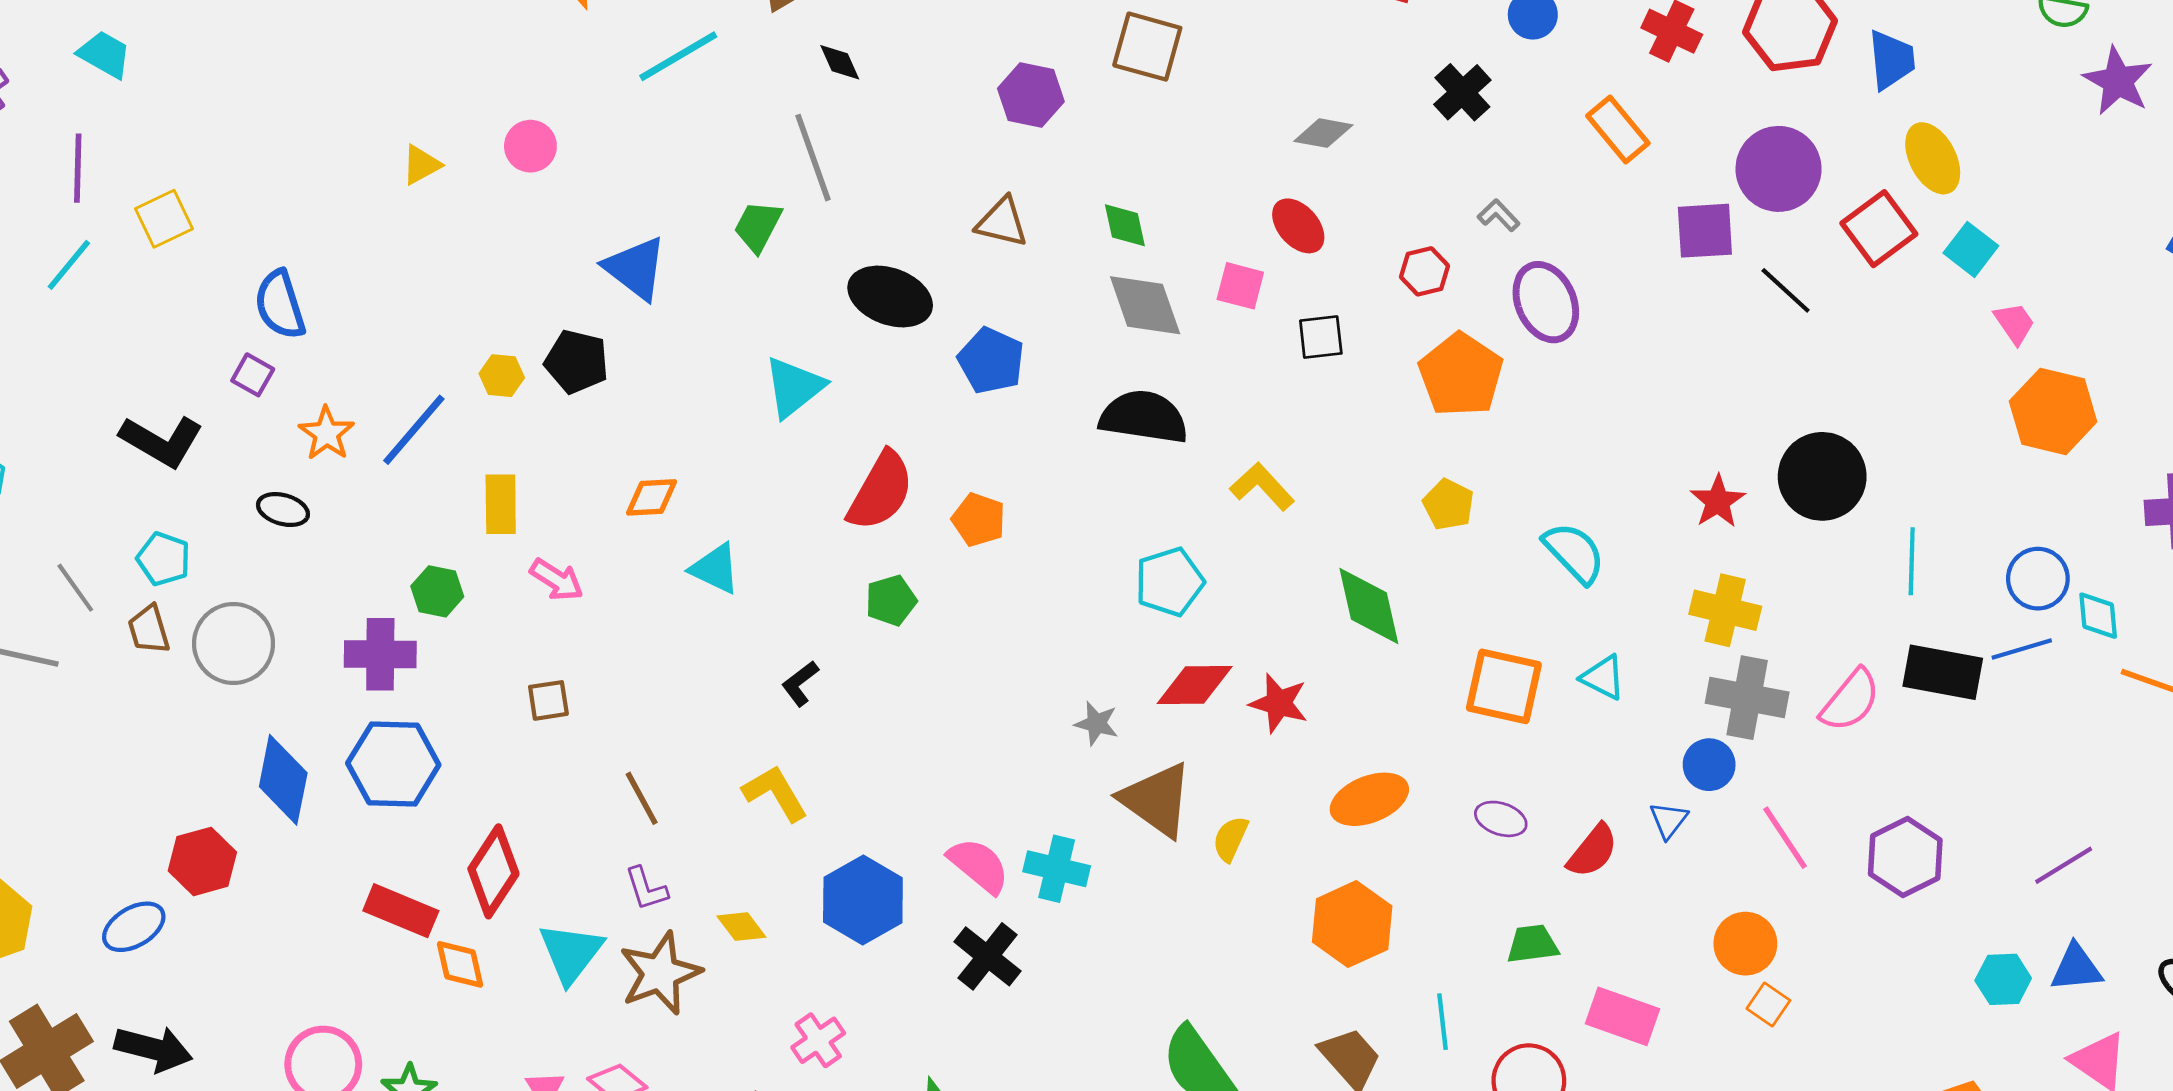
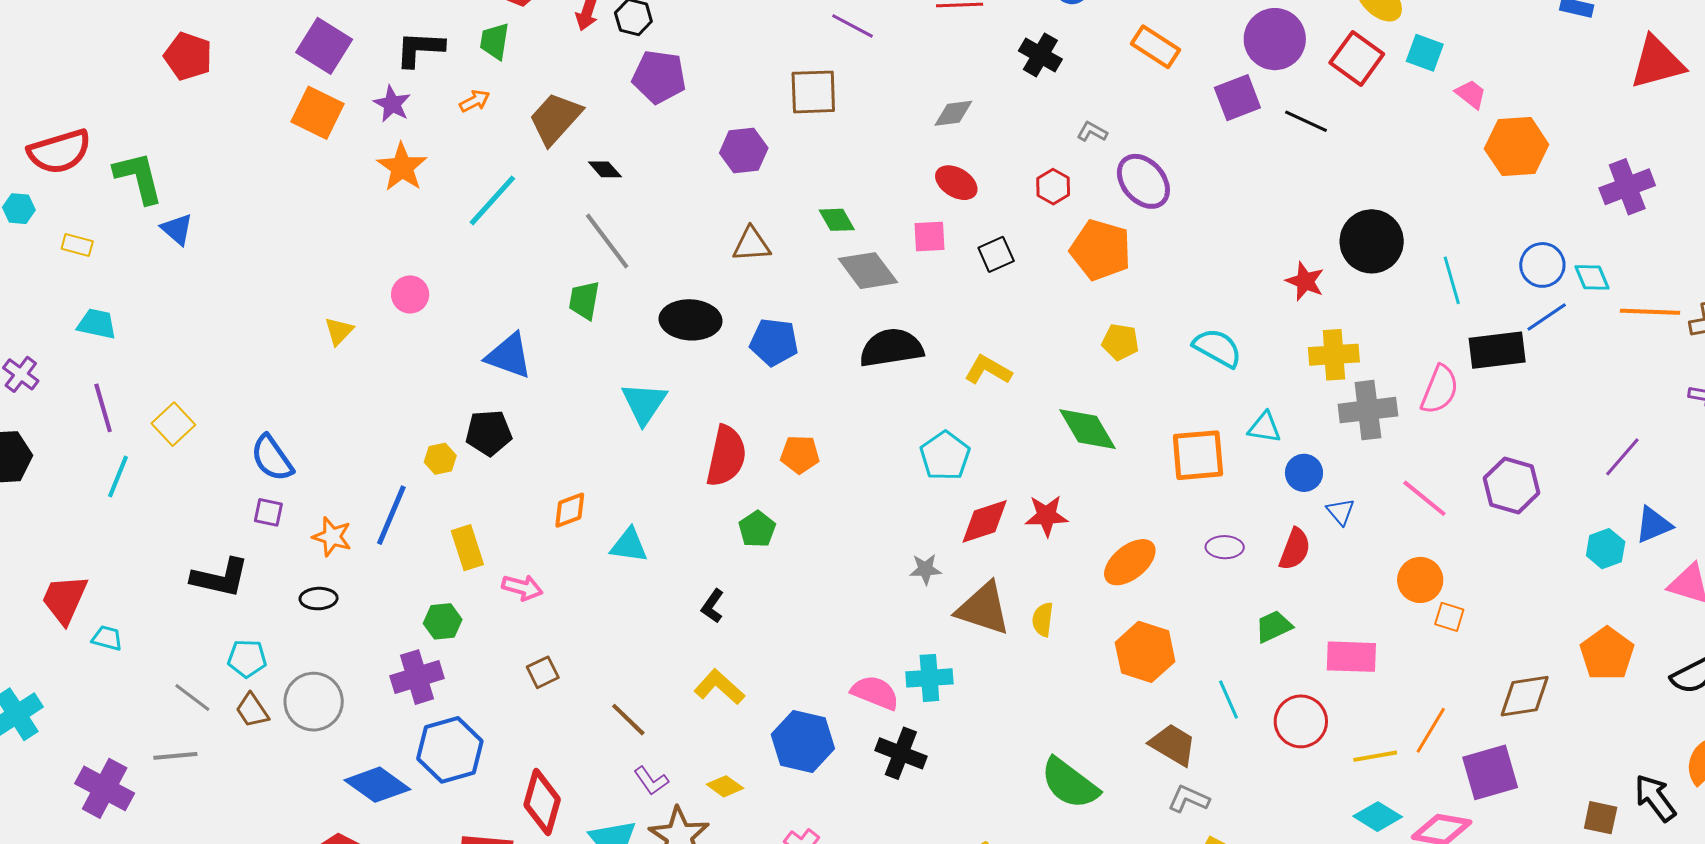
blue circle: (1709, 765) -> (1304, 473), moved
blue diamond: (283, 780) -> (377, 785), turned -48

